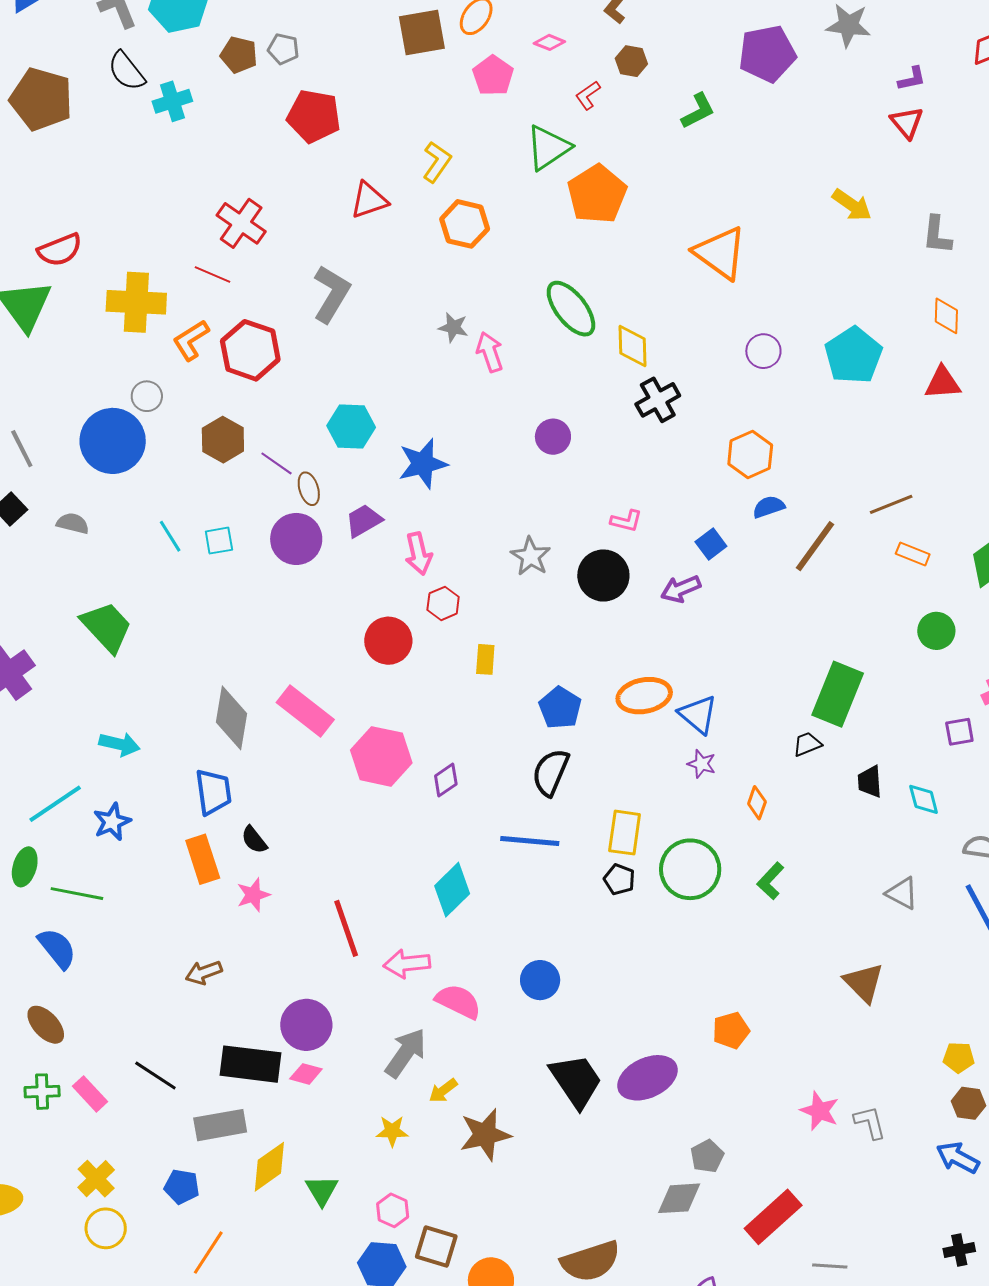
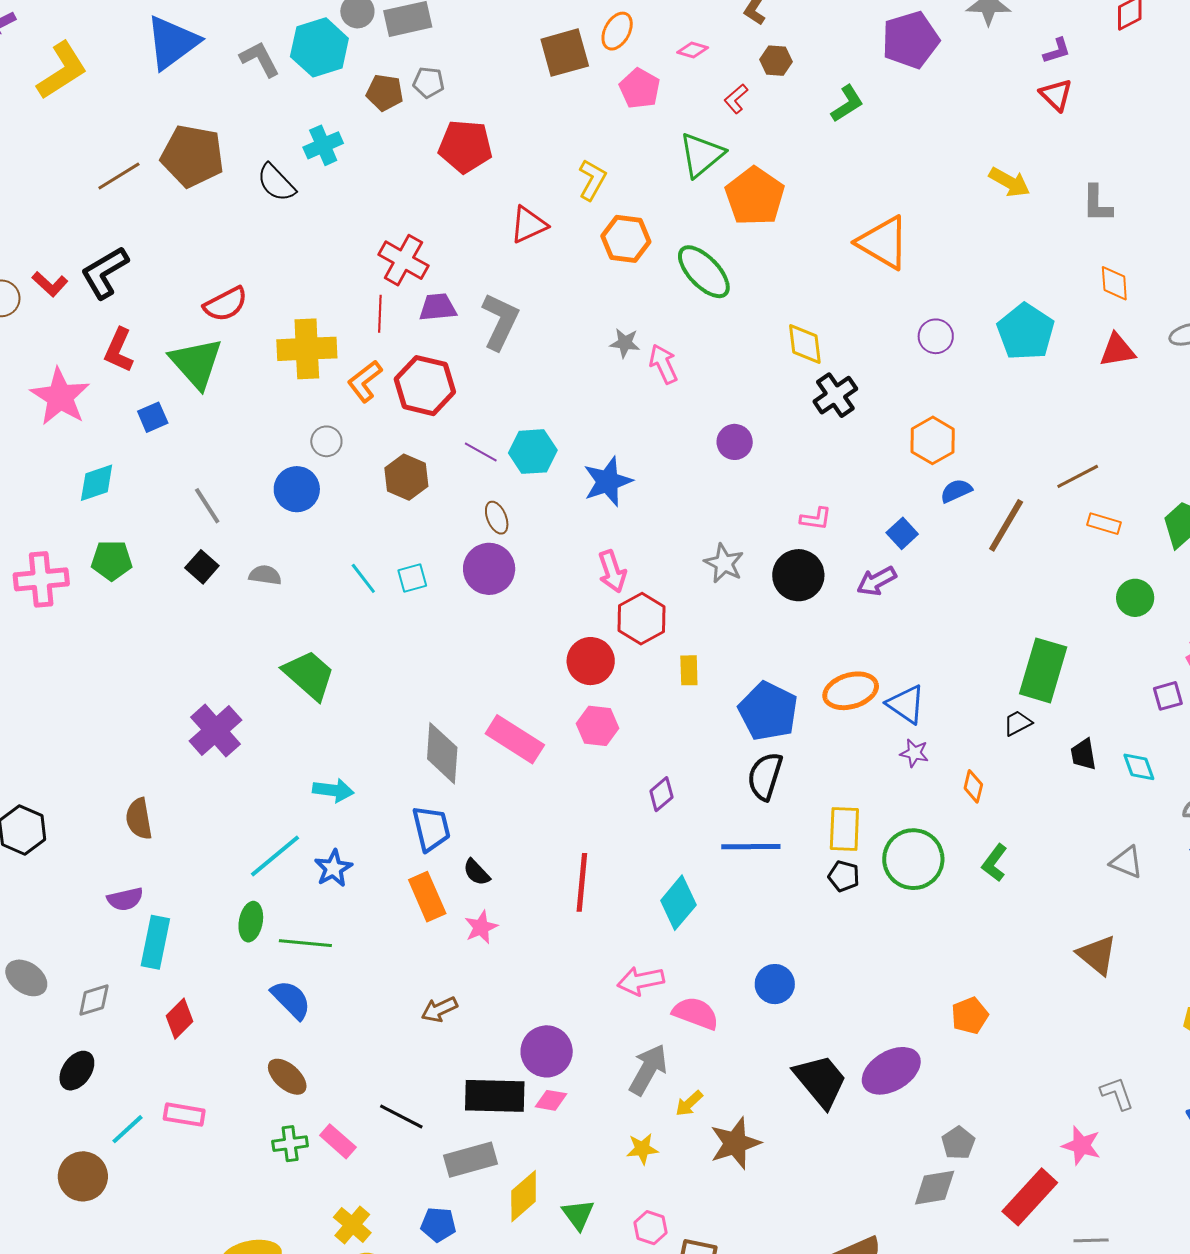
black semicircle: (126, 71) -> (276, 183), moved
red line: (212, 274) -> (380, 314), turned 75
green ellipse: (571, 309) -> (704, 272), moved
blue circle: (113, 441) -> (297, 489), size x0.7
purple line: (276, 463) -> (481, 452), moved
purple trapezoid: (364, 521) -> (438, 307), moved, turned 30
red hexagon: (443, 603) -> (642, 619), size x1.5
blue pentagon: (560, 708) -> (768, 711), size x1.4
pink hexagon: (381, 756) -> (597, 726), moved, size x0.7
red line: (346, 928) -> (582, 882), moved, turned 30
pink star: (820, 1111) -> (1081, 1146), moved

